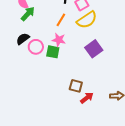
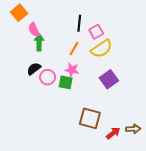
green arrow: (28, 14) -> (39, 42), turned -42
brown square: (76, 86) -> (90, 118), size x1.5
red arrow: (87, 98) -> (113, 133), moved

